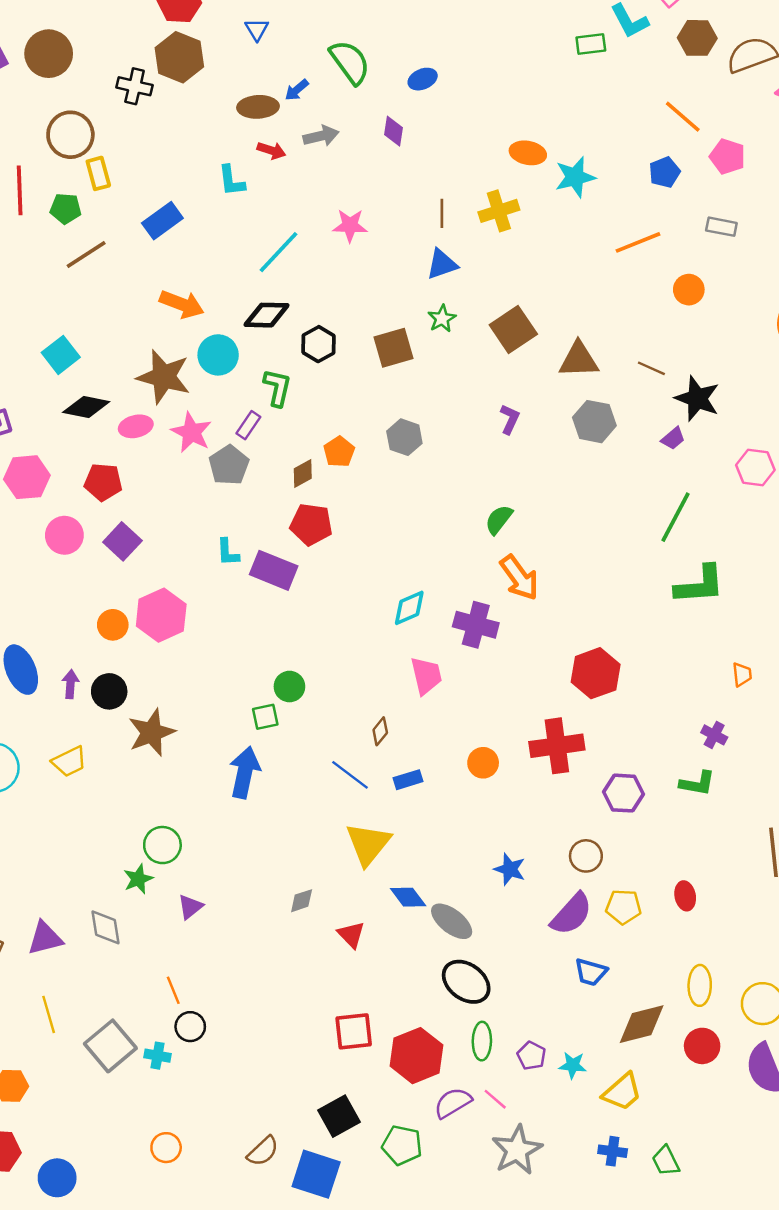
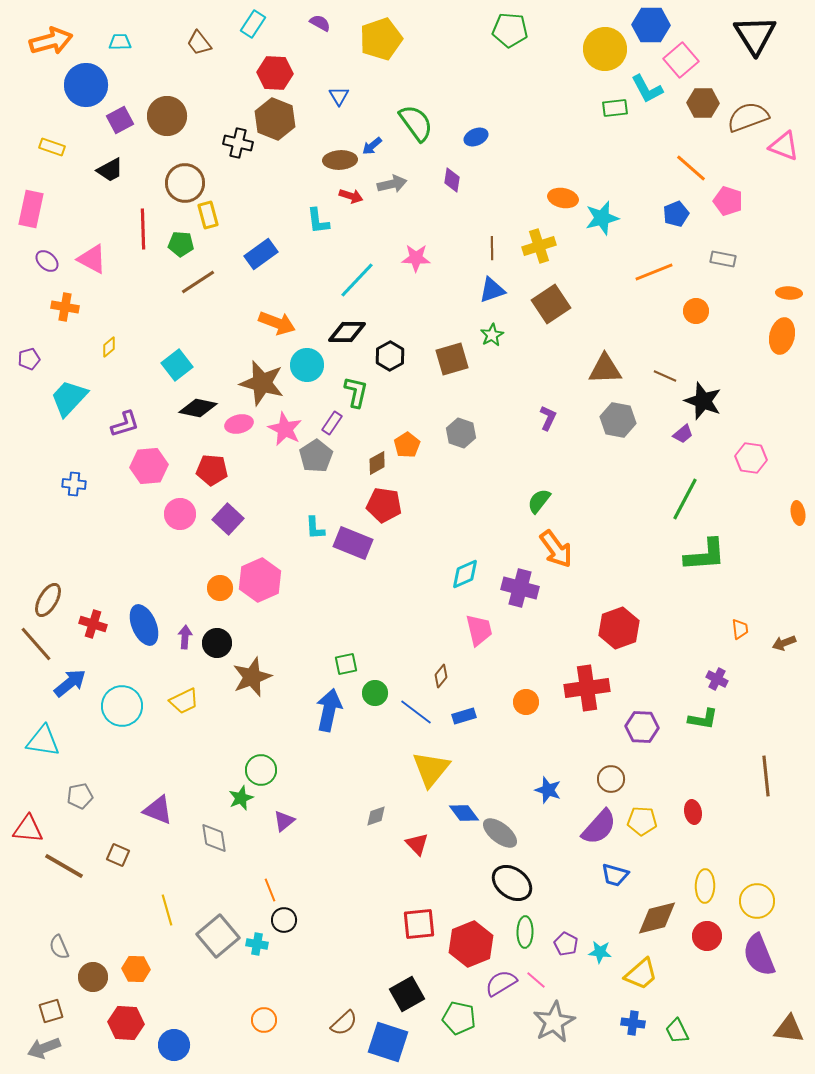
brown square: (513, 330) -> (551, 304), moved
green circle: (289, 687) -> (375, 693), moved
purple triangle: (45, 938) -> (158, 810), moved, turned 36

